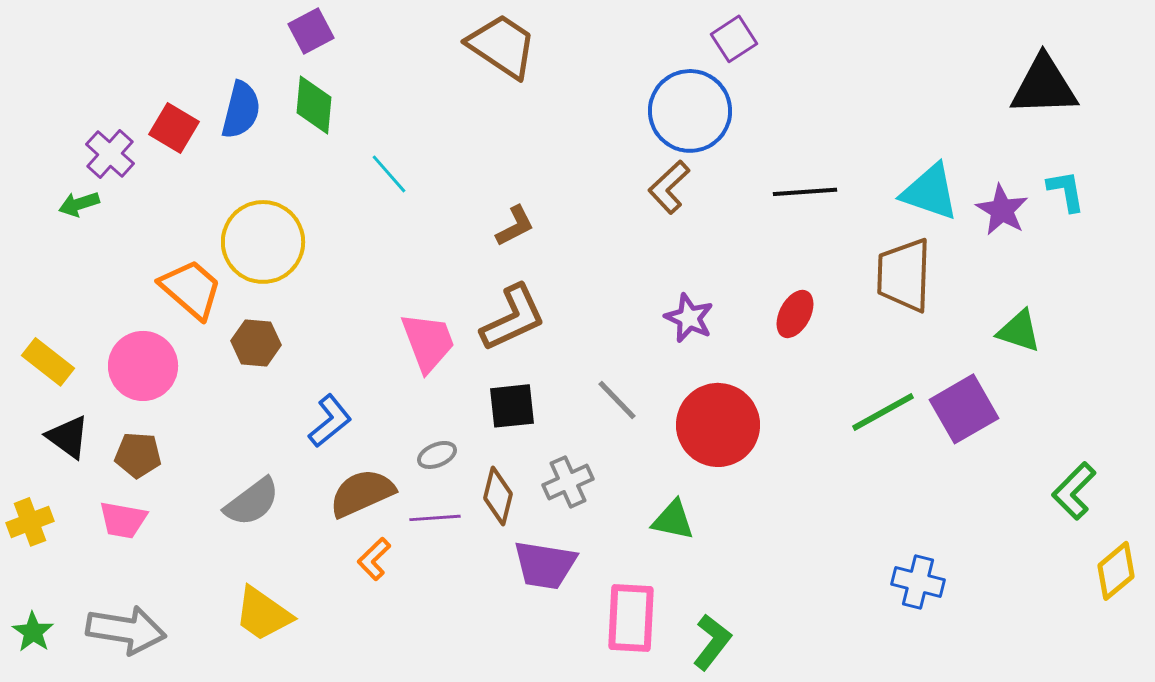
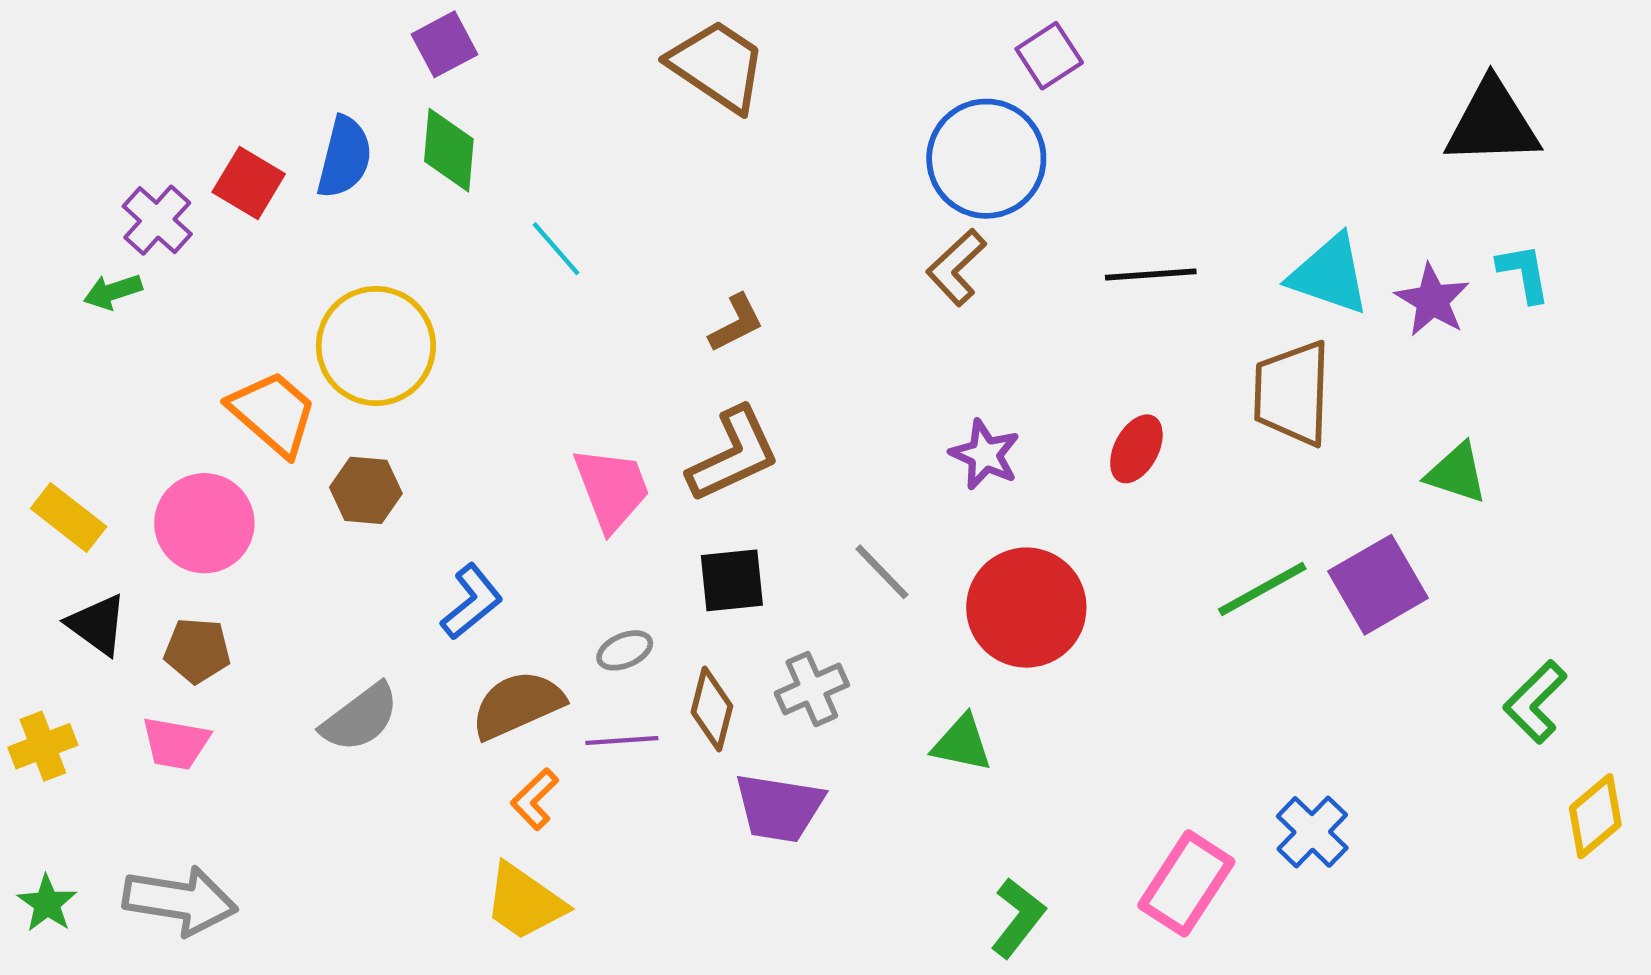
blue cross: (918, 582) -> (1312, 832), turned 30
yellow trapezoid: (263, 614) -> (525, 902), moved
pink rectangle: (631, 618) -> (1186, 883), moved, turned 30

